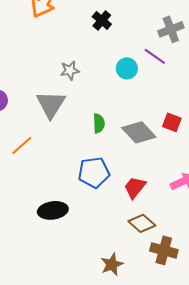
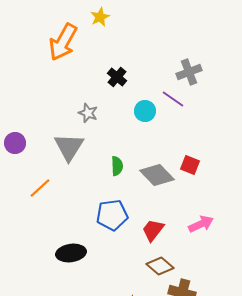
black cross: (102, 20) -> (117, 77), moved
gray star: (70, 70) -> (88, 113), turned 30

